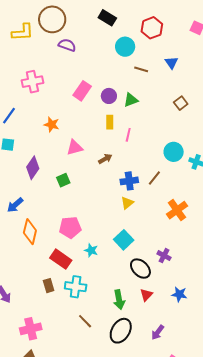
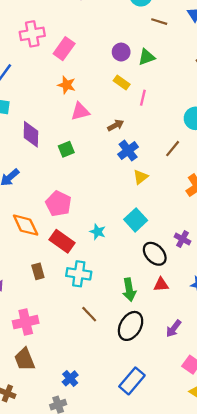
pink rectangle: (82, 91) -> (64, 49), moved
yellow rectangle: (110, 122) -> (122, 82), turned -56
orange star: (52, 125) -> (67, 85), moved
purple diamond: (33, 168) -> (31, 134), turned -35
blue cross: (129, 181) -> (128, 151), moved, turned -30
pink pentagon: (70, 227) -> (58, 204), moved, turned 30
orange diamond: (30, 232) -> (26, 225), moved, turned -40
brown rectangle: (49, 286) -> (38, 271), moved
red triangle: (146, 295) -> (161, 285), turned 40

